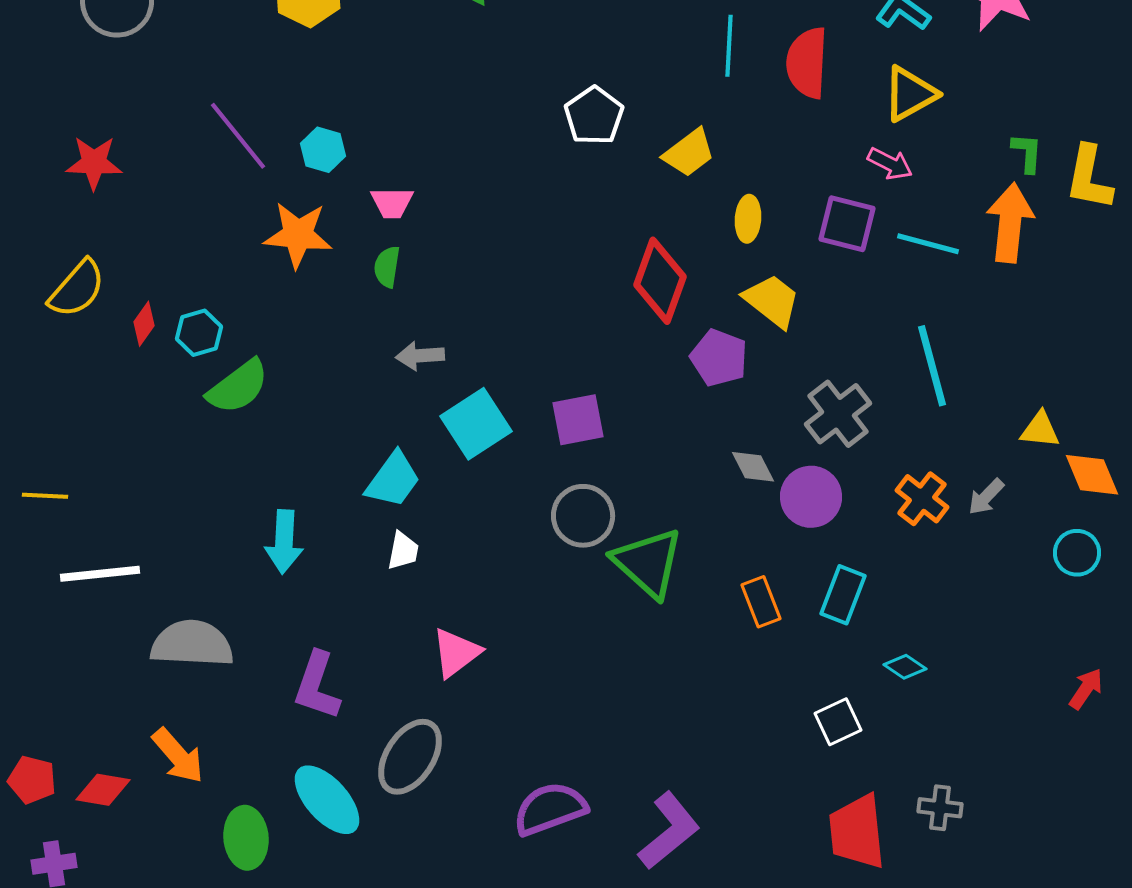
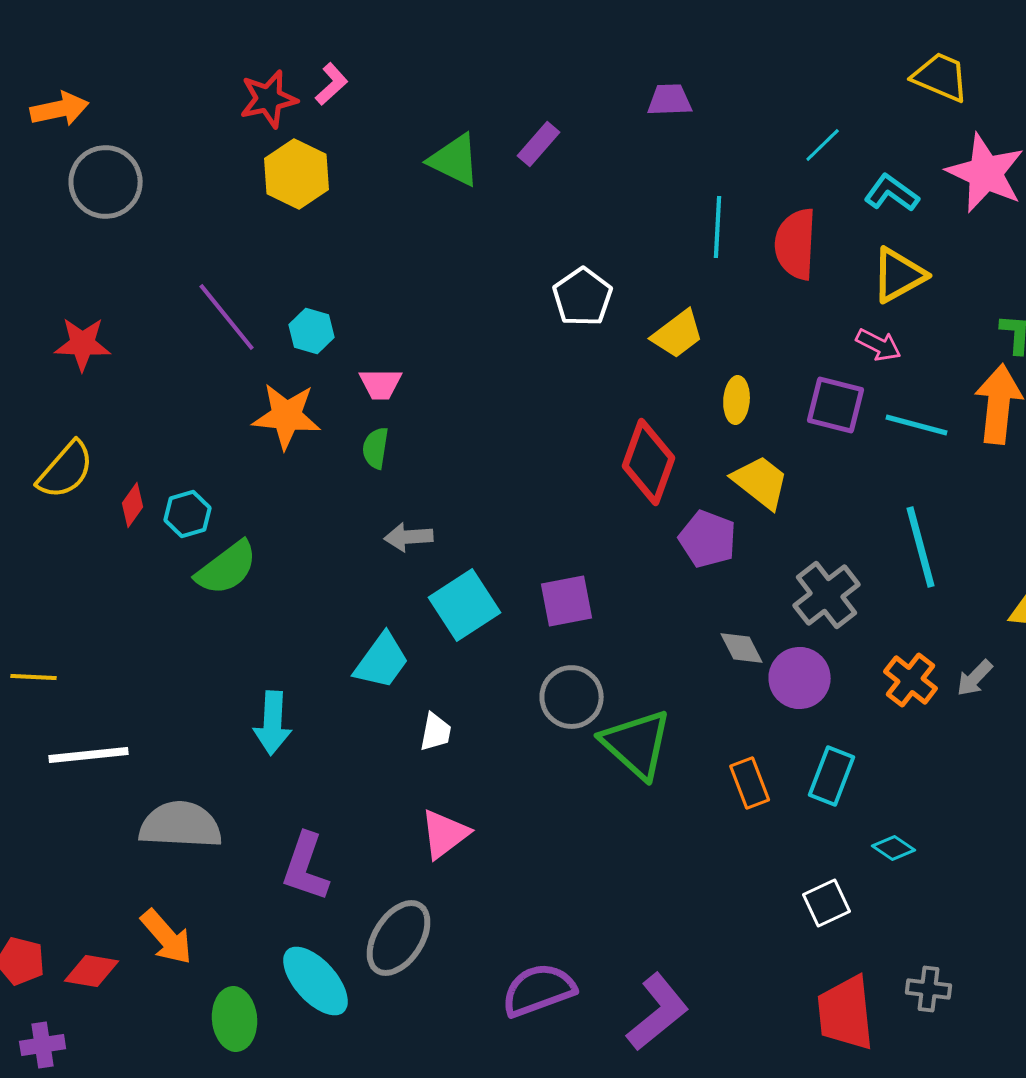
white trapezoid: (403, 551) -> (436, 732), moved

